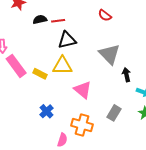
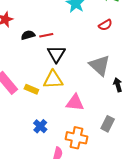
red semicircle: (105, 15) -> (105, 25), moved, turned -64
black triangle: (67, 40) -> (56, 54), turned -42
pink triangle: (83, 90) -> (75, 103), turned -30

